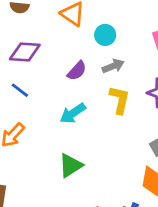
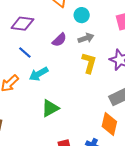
blue line: (20, 90) -> (25, 52), moved
cyan arrow: (73, 113) -> (39, 74), moved

